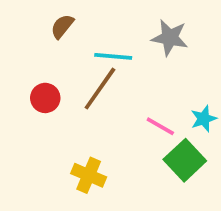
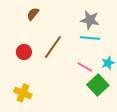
cyan line: (113, 56) -> (90, 38), moved
yellow cross: (89, 175) -> (23, 93), moved

